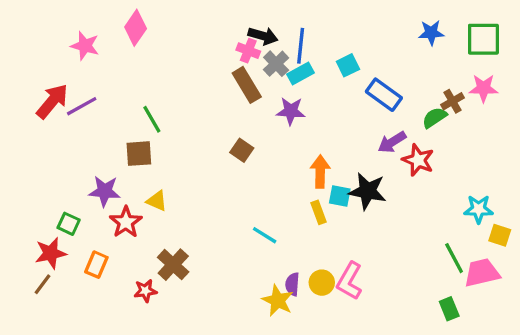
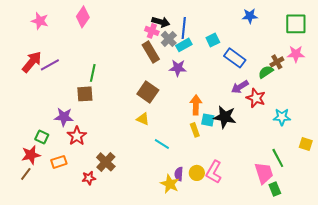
blue star: (431, 33) -> (250, 16), moved
pink star: (85, 46) -> (40, 21), moved
green line: (152, 119) -> (93, 73), turned 42
brown square: (242, 150) -> (148, 92), size x1.5
yellow triangle: (157, 201) -> (143, 119), moved
cyan star: (479, 209) -> (282, 117), moved
orange rectangle: (96, 265) -> (59, 162), turned 49
pink trapezoid: (482, 273) -> (264, 173), moved, turned 85

